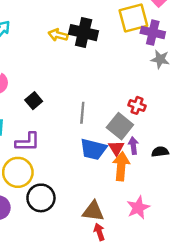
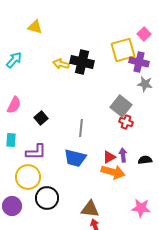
gray square: (120, 126) -> (121, 106), moved
red triangle: (116, 148) -> (109, 157), turned 32
blue trapezoid: (93, 149) -> (75, 158), moved
orange arrow: (121, 166) -> (113, 172), turned 100
pink star: (138, 208) -> (141, 208), moved, turned 30

